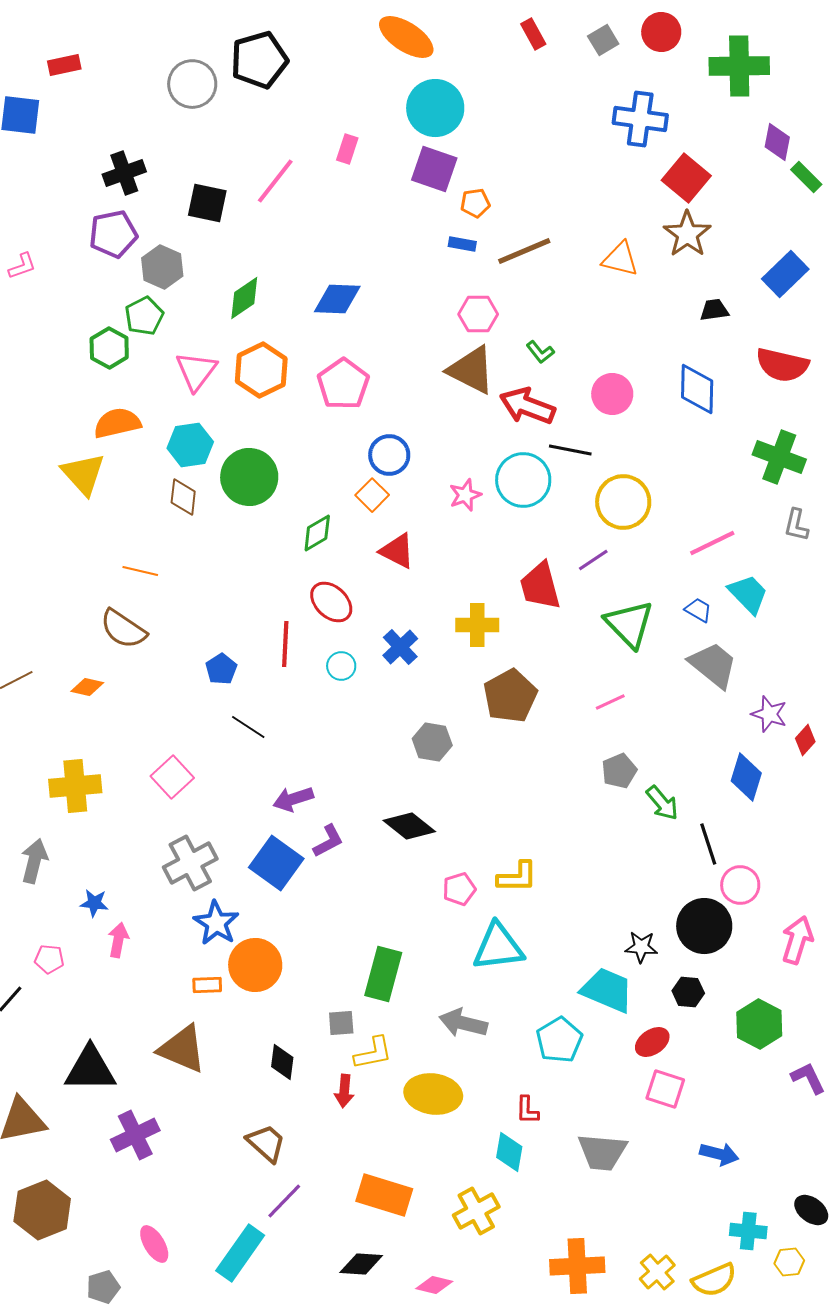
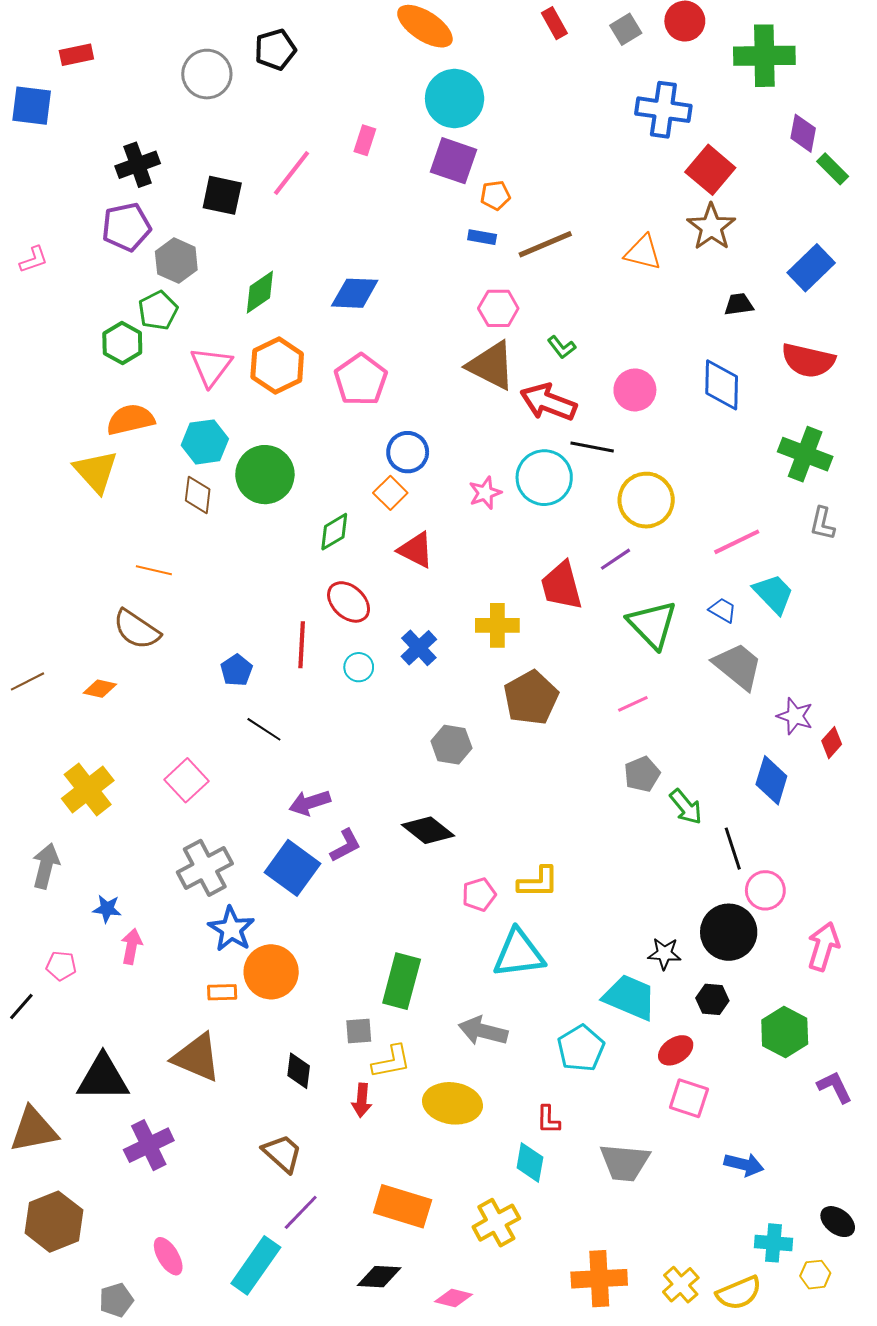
black pentagon: (259, 60) -> (275, 50), size x0.7
yellow cross: (75, 786) -> (88, 789), turned -33

